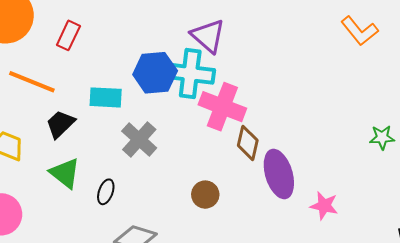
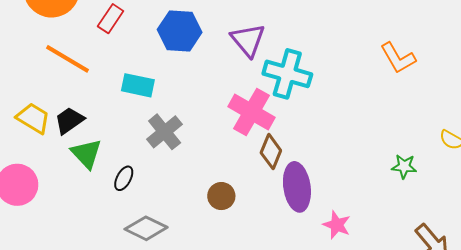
blue hexagon: (155, 73) -> (180, 31), moved
cyan cross: (190, 74) -> (287, 74), moved
black trapezoid: (60, 124) -> (69, 120), moved

